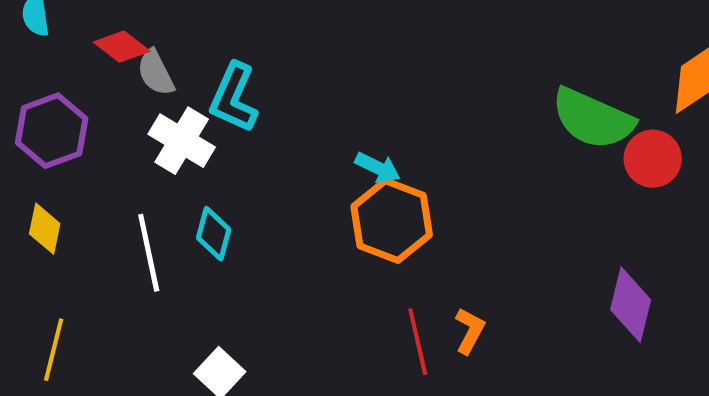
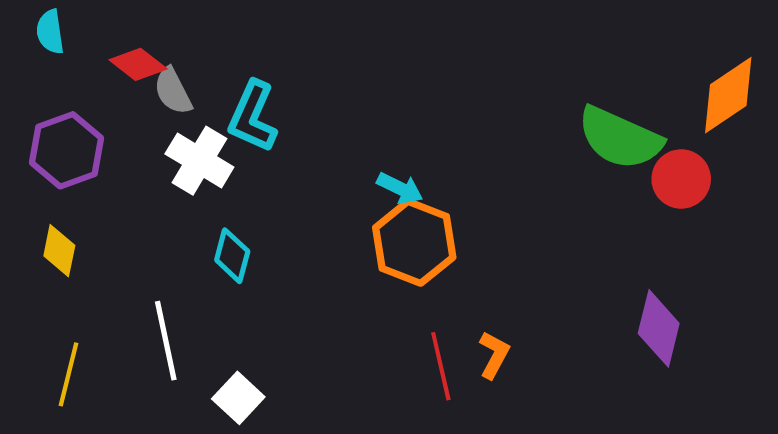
white line: (149, 253) -> (166, 341), moved

